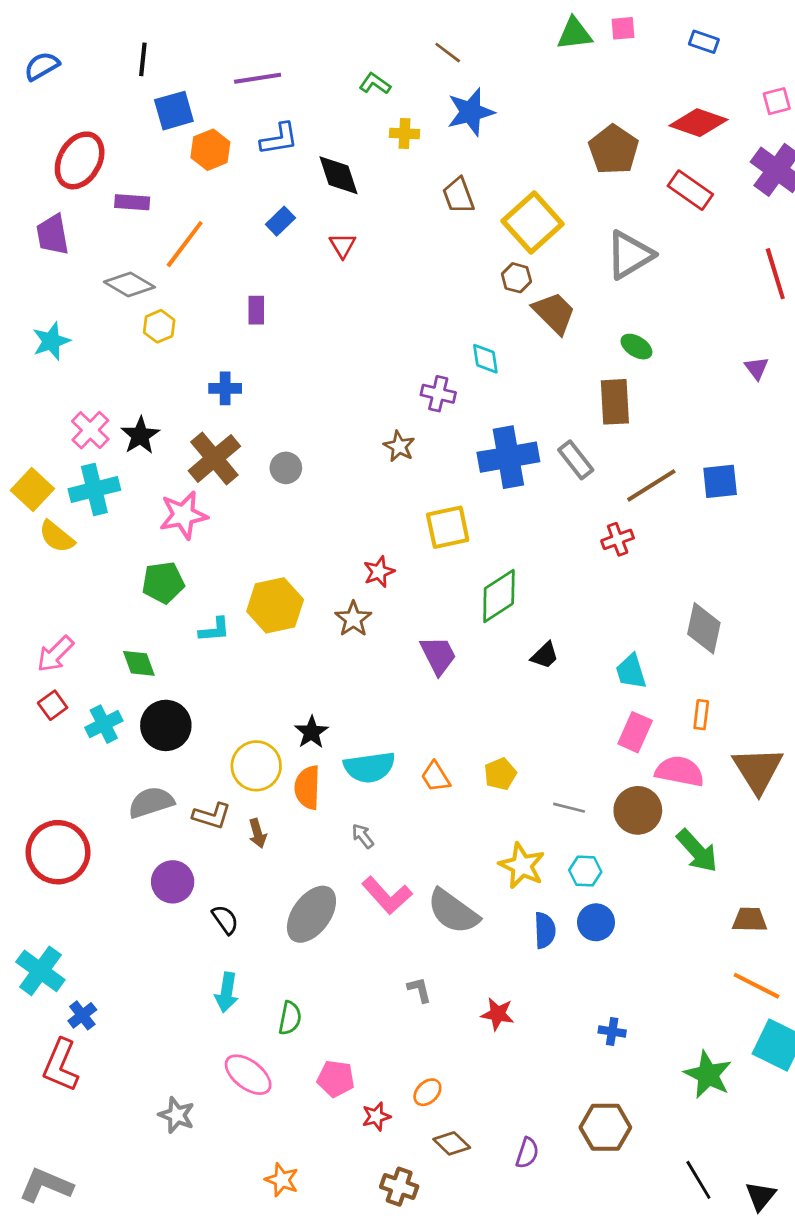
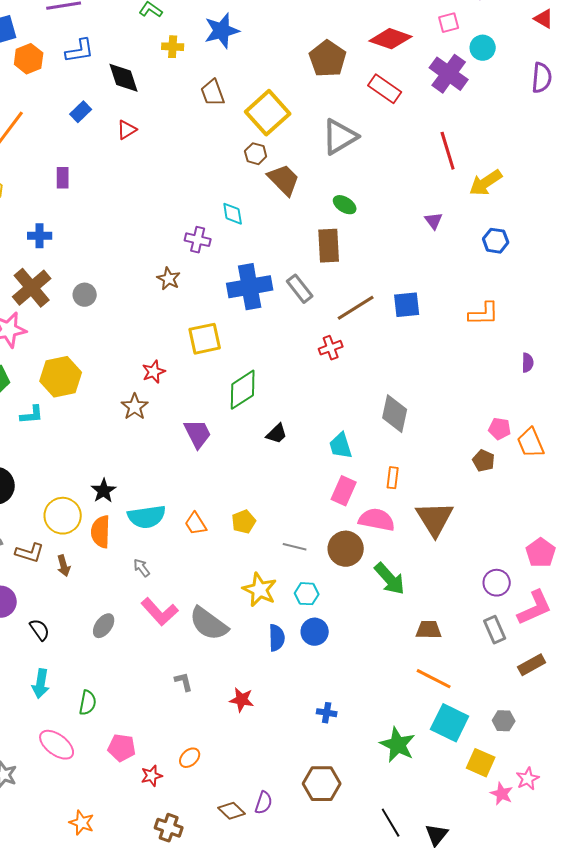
red triangle: (342, 245) -> (127, 130), turned 30
yellow hexagon: (275, 605) -> (61, 377), moved
gray ellipse: (311, 914) -> (104, 626), size x0.6
brown diamond: (452, 1143) -> (232, 811), moved

